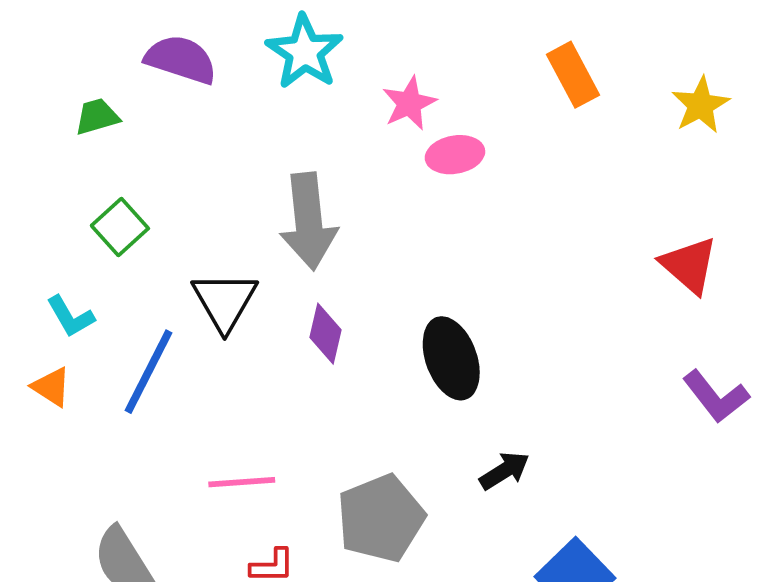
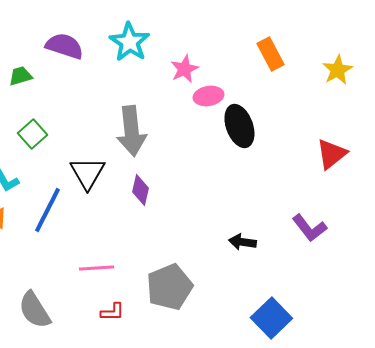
red triangle: (689, 265) -> (331, 154), turned 40
black ellipse: (451, 358) -> (239, 126), moved
purple L-shape: (716, 396) -> (309, 228), moved
black arrow: (504, 471) -> (242, 242), moved, turned -140

